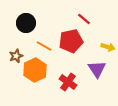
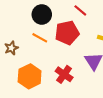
black circle: (26, 23) -> (42, 14), moved
orange hexagon: (35, 70) -> (30, 76), moved

